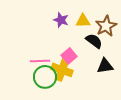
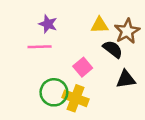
purple star: (61, 20) -> (48, 24), moved
pink line: (40, 61) -> (40, 47), moved
yellow cross: (62, 70) -> (75, 98), moved

